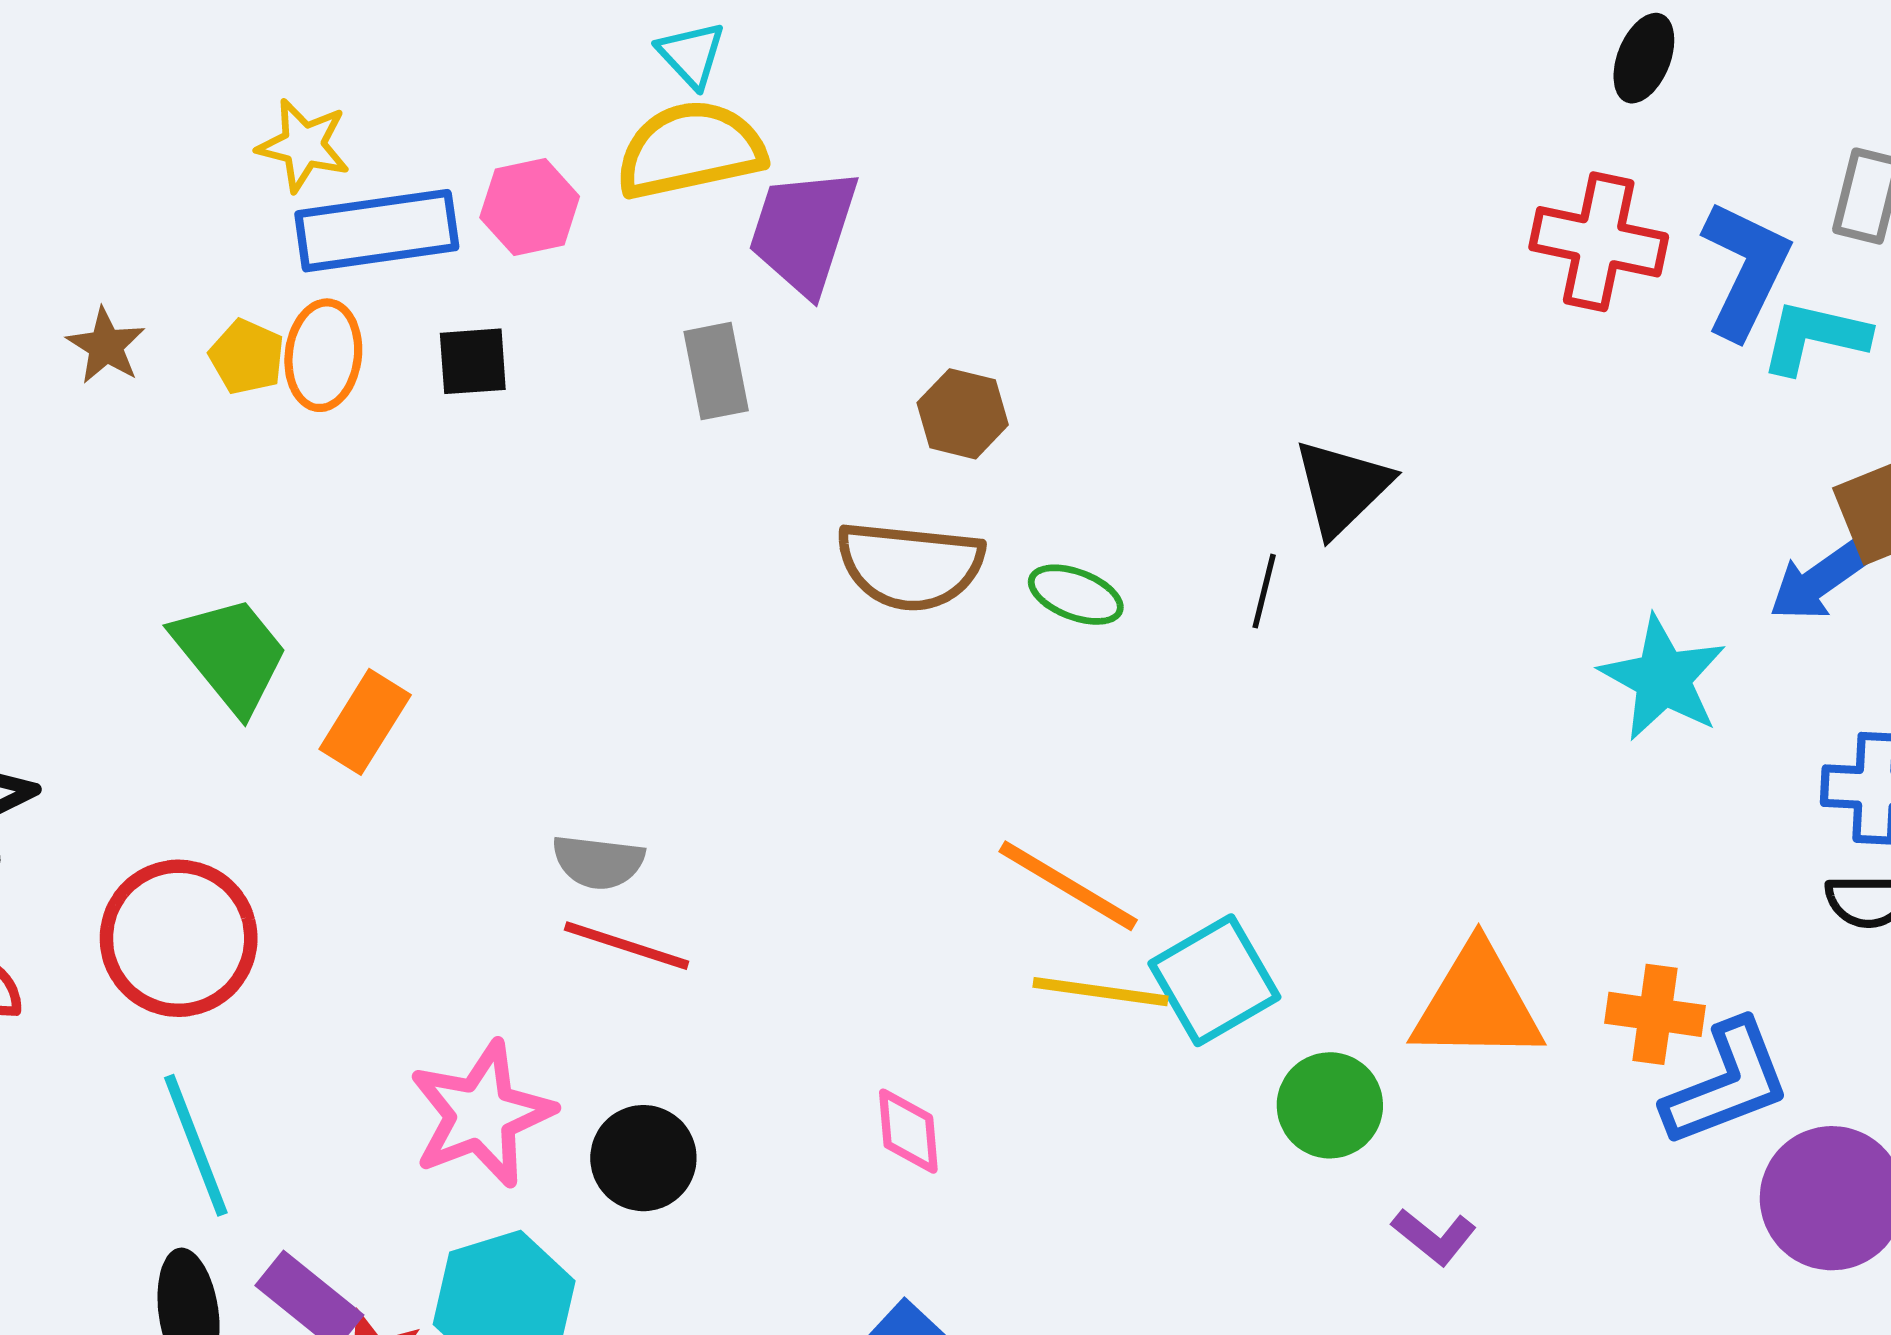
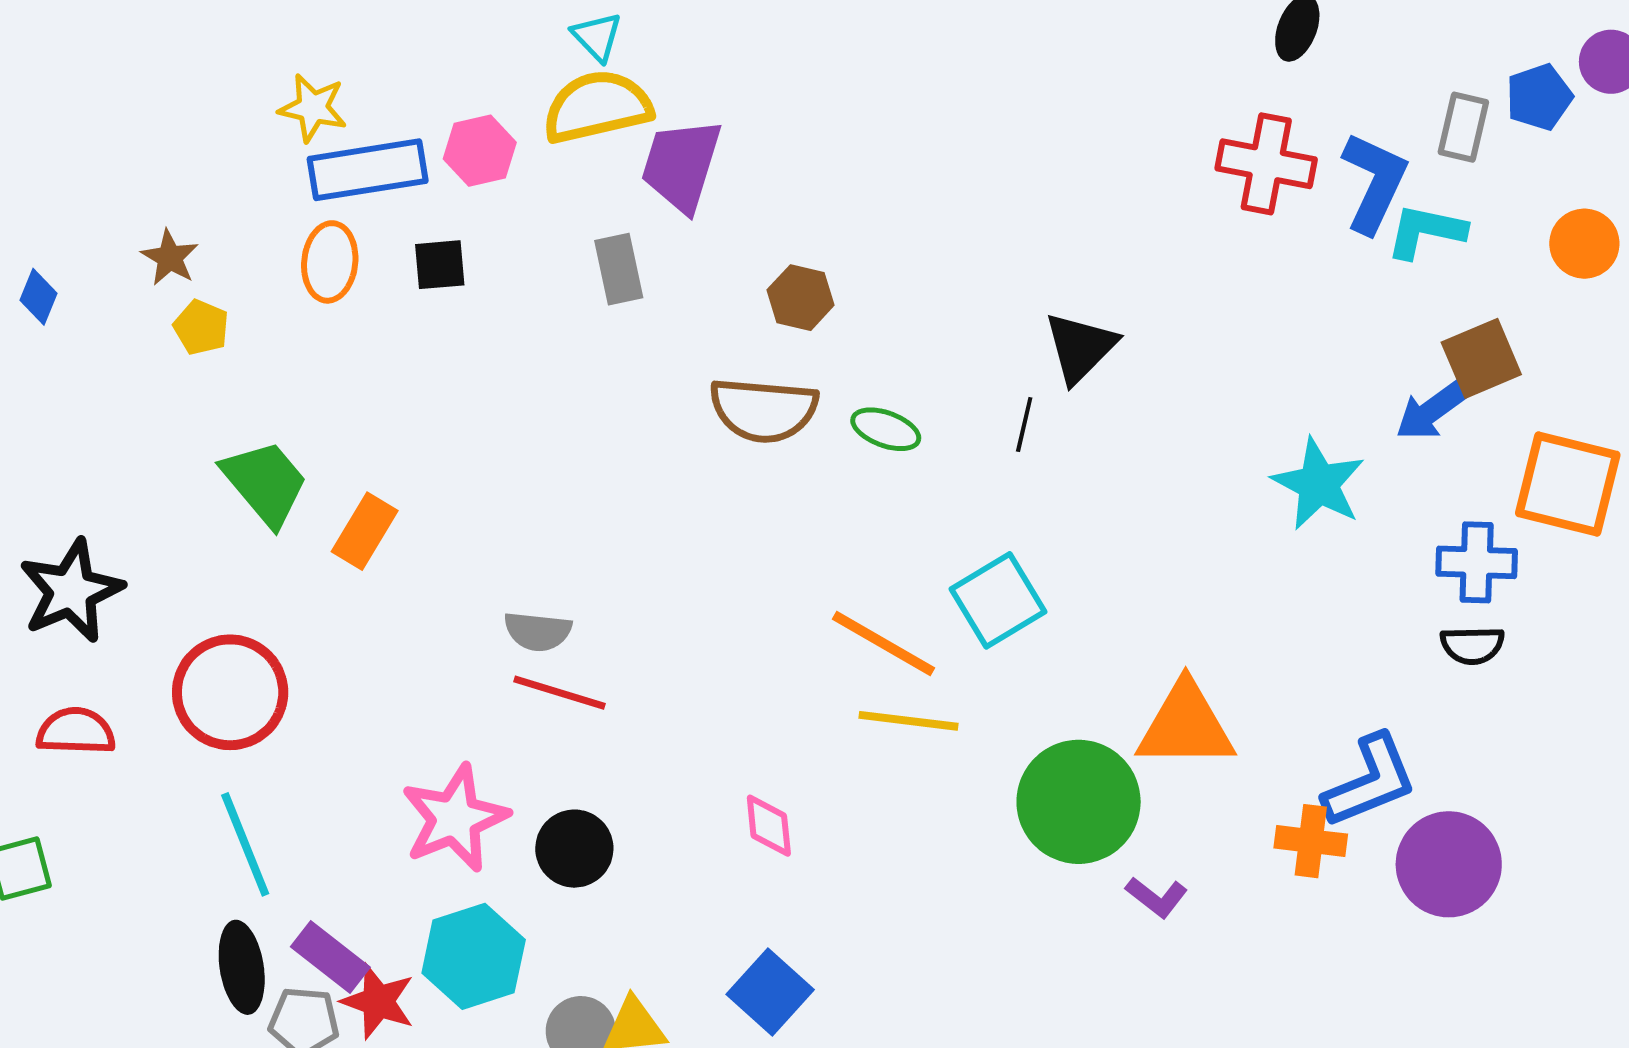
yellow pentagon: (247, 357) -> (201, 327), moved
cyan square: (1214, 980) -> (998, 600), moved
orange cross: (1655, 1014) -> (1311, 841), moved
green circle: (1330, 1105) -> (1079, 802), size x1.6

